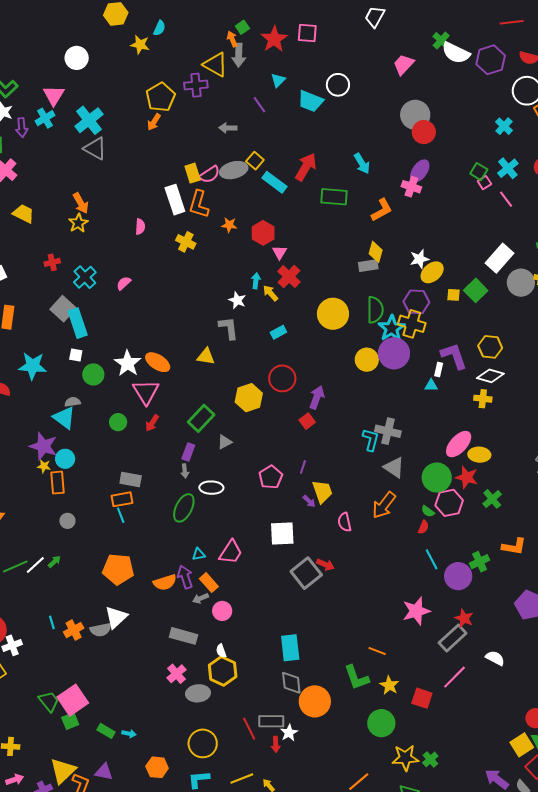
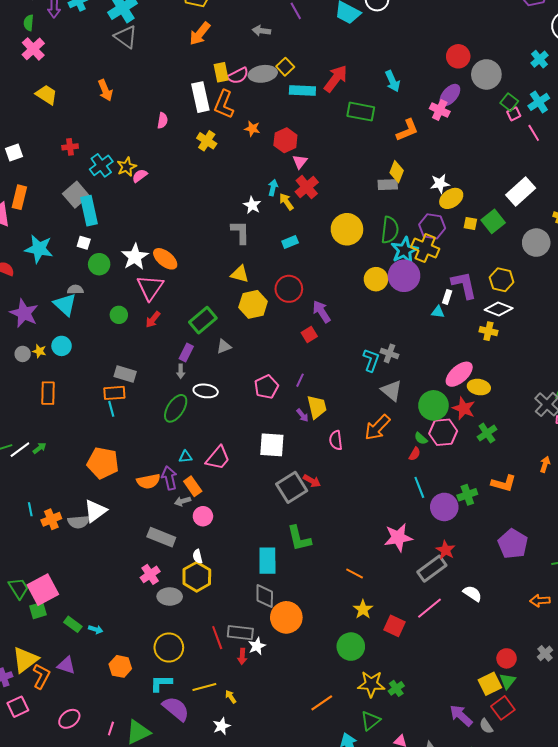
gray circle: (415, 115) -> (486, 74), moved
orange arrow: (154, 122) -> (200, 34), moved, size x1.4
cyan rectangle: (274, 182) -> (302, 90), turned -40
yellow star: (78, 223) -> (127, 167), moved
gray circle: (521, 283) -> (536, 243), moved
yellow triangle: (206, 356) -> (240, 274), moved
purple arrow: (317, 397) -> (322, 312), turned -60
gray cross: (388, 431) -> (389, 353), size x0.7
purple star: (43, 446) -> (24, 313), moved
orange rectangle: (57, 483) -> (48, 393), moved
gray circle: (67, 521) -> (23, 354), moved
green L-shape: (356, 677) -> (299, 538), moved

